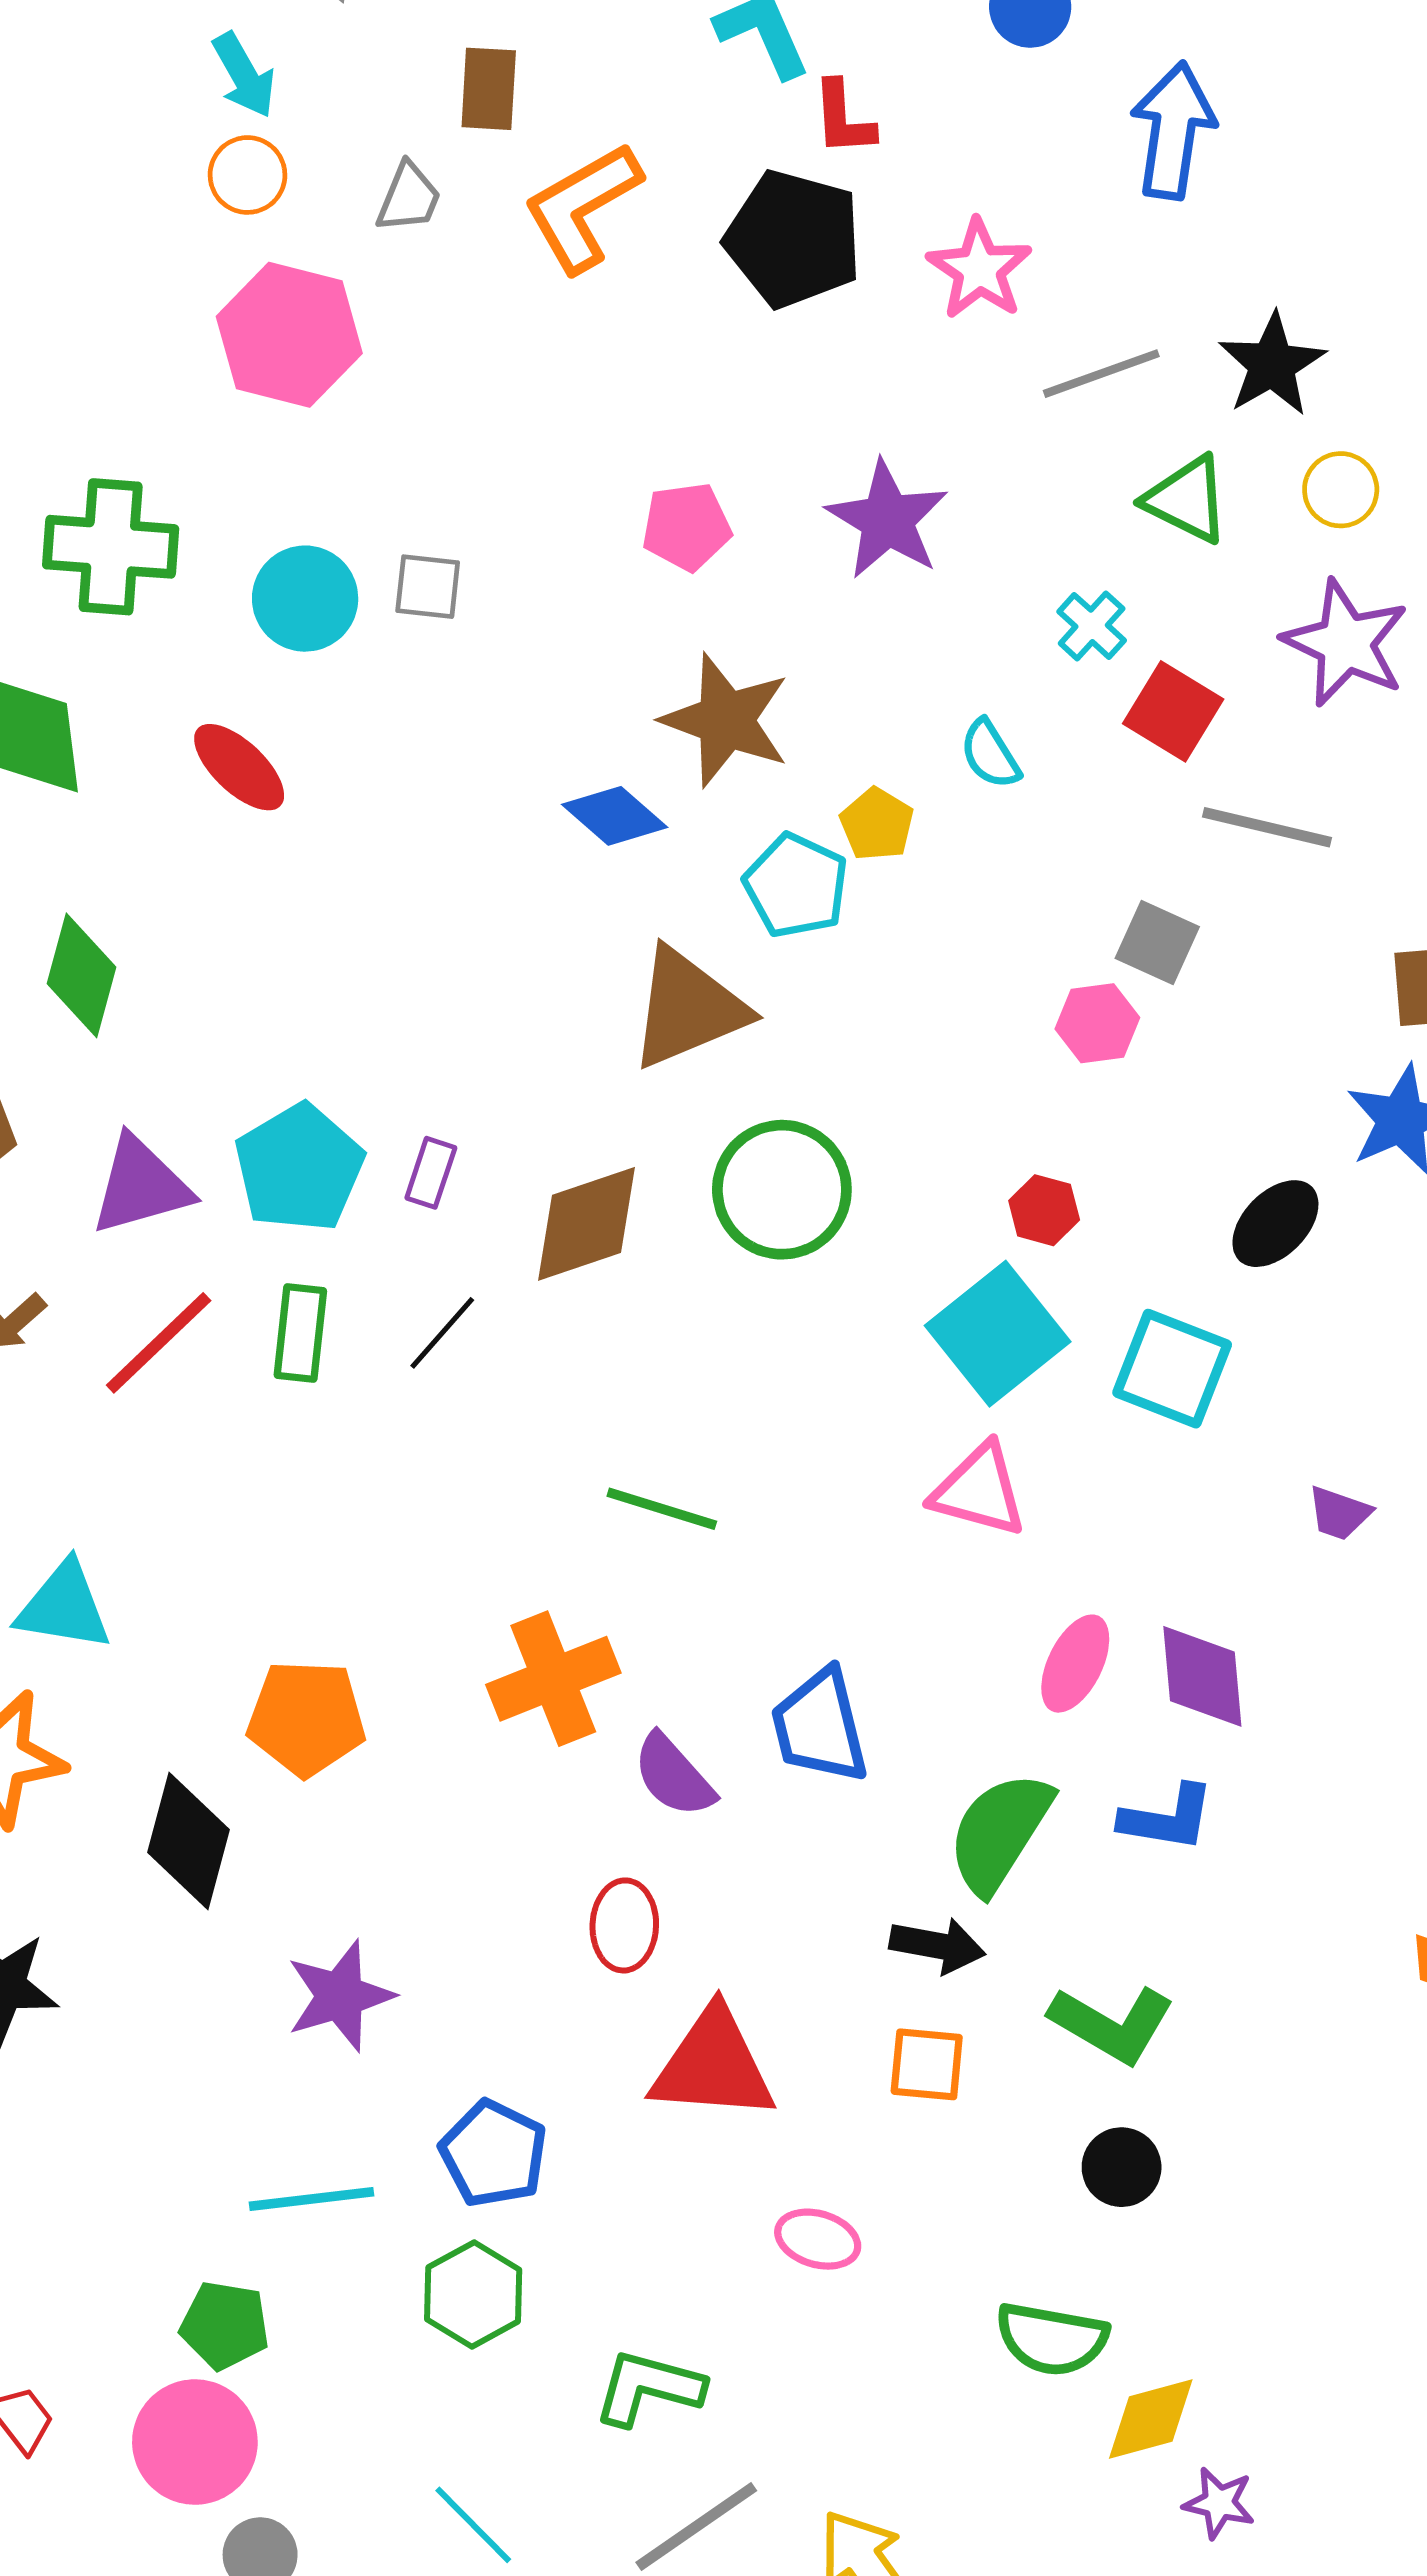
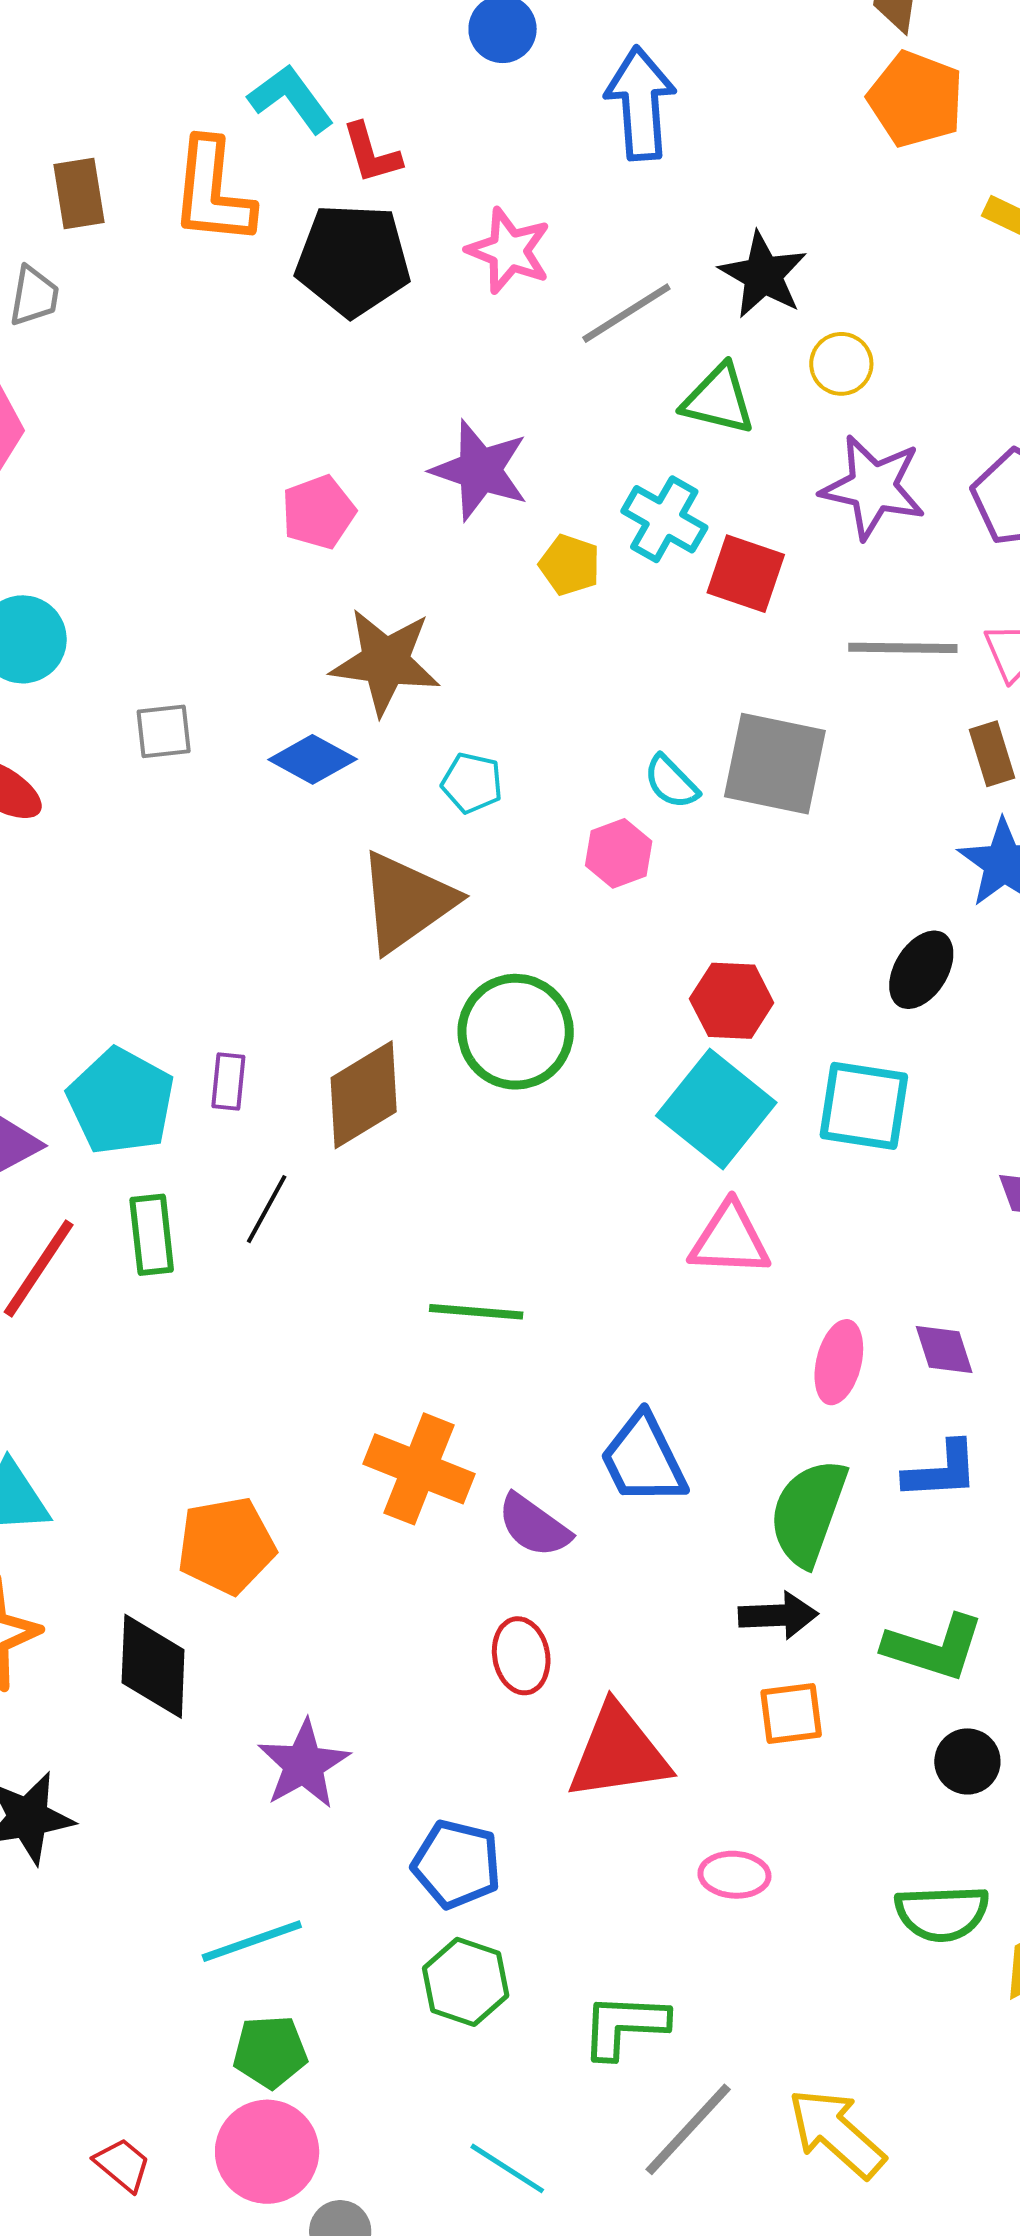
orange L-shape: (582, 207) -> (213, 192), moved, turned -42
gray square: (428, 587) -> (164, 731), moved
cyan cross: (1092, 626) -> (664, 519), size x1.4
cyan semicircle: (990, 754) -> (671, 782), moved
yellow pentagon: (877, 824) -> (570, 565), moved
gray line: (1267, 827) -> (903, 648), moved
cyan pentagon: (796, 886) -> (472, 783), size x0.7
gray square: (1157, 942) -> (775, 764), size x1.6
pink hexagon: (1097, 1023) -> (619, 853), moved
red hexagon: (1044, 1210) -> (732, 1001), size x1.4
purple diamond: (1202, 1676) -> (944, 1350), size x0.7
orange cross: (553, 1679) -> (419, 1469), turned -34
cyan line: (311, 2199) -> (252, 1941), moved

